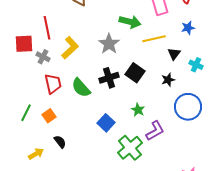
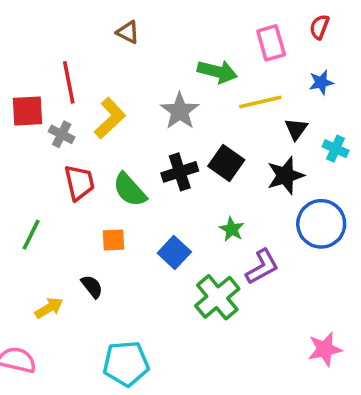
black star: (168, 80) -> (285, 175), size x1.5
orange square: (49, 116) -> (113, 240), moved, turned 32

